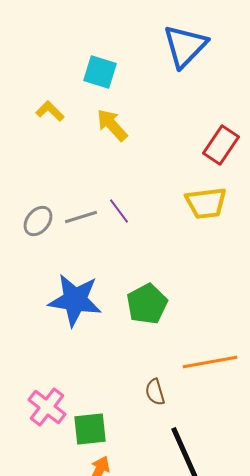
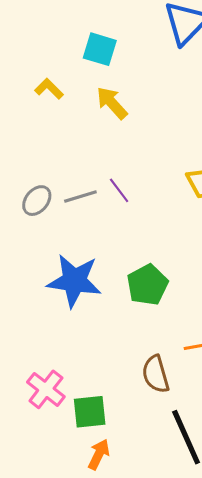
brown semicircle: (155, 392) -> (156, 374), size x1.4

